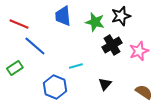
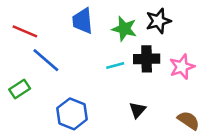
black cross: (112, 45) -> (147, 59), turned 30
cyan line: (76, 66) -> (115, 65), moved

